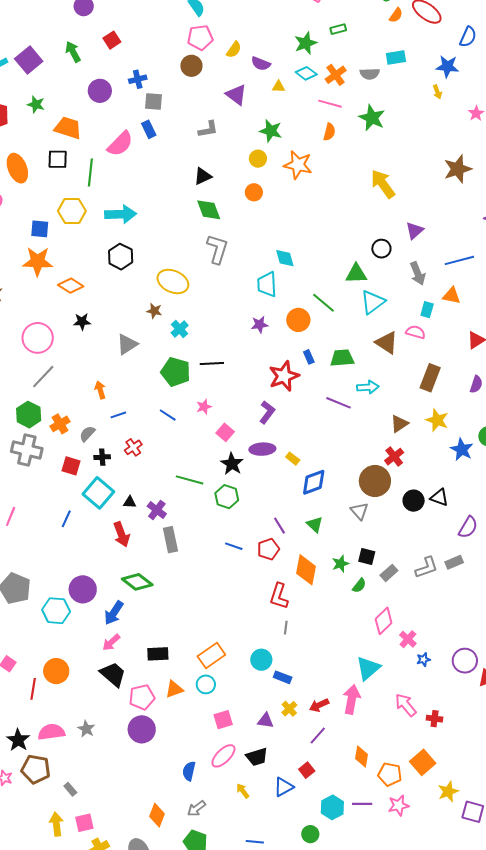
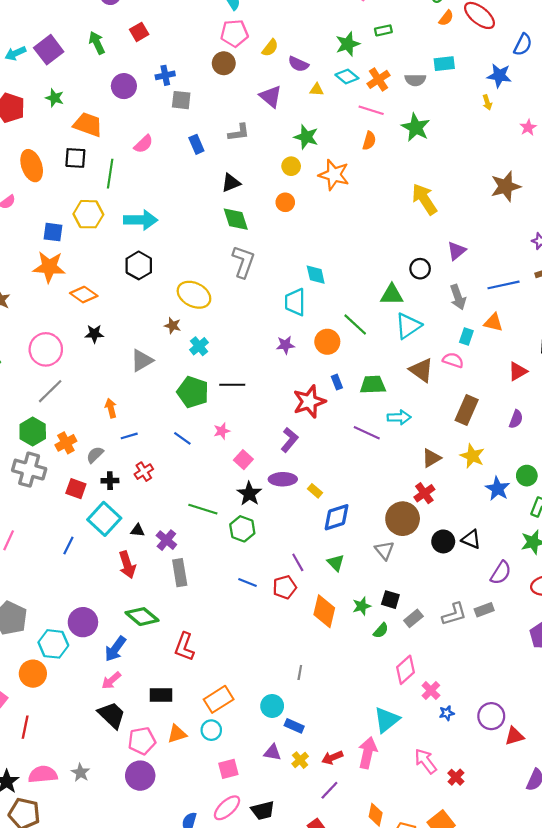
blue rectangle: (149, 129) -> (196, 144), moved
pink semicircle: (120, 144) -> (143, 144), size x0.7
red L-shape: (279, 596) -> (184, 647), moved
orange circle: (56, 671) -> (33, 674), moved
red cross: (435, 719) -> (456, 777), turned 35
purple triangle: (266, 721) -> (272, 752), moved

